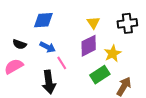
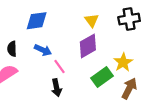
black semicircle: (20, 44) -> (12, 49), turned 72
yellow star: (113, 53) -> (123, 62), moved
black arrow: (49, 82) -> (56, 88), moved, size x0.7

